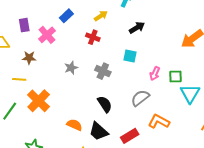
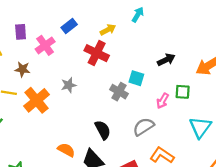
black arrow: (137, 28) -> (166, 60), moved
red cross: (93, 37) -> (97, 53), size x1.5
gray cross: (103, 71) -> (119, 92), moved
green square: (175, 77) -> (183, 92), moved
orange cross: (39, 101) -> (37, 100), moved

